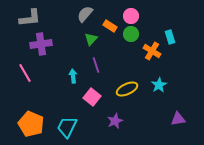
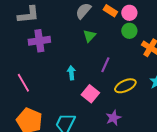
orange rectangle: (110, 26) -> (110, 11), moved
purple line: (96, 65) -> (105, 65), moved, turned 42
pink line: (25, 73) -> (23, 83), moved

